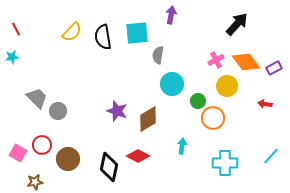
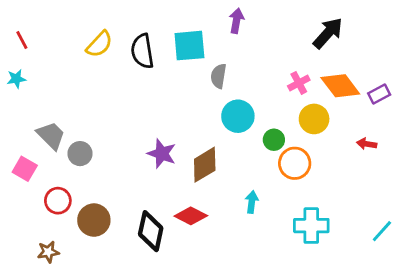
pink square: (18, 153) -> (25, 169), moved
cyan line: (271, 156) -> (382, 231), moved

